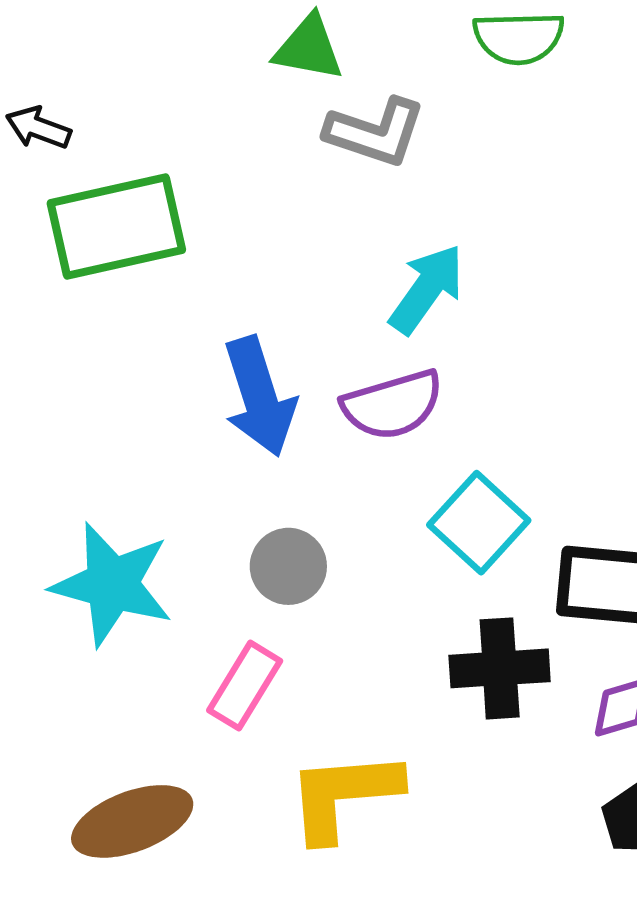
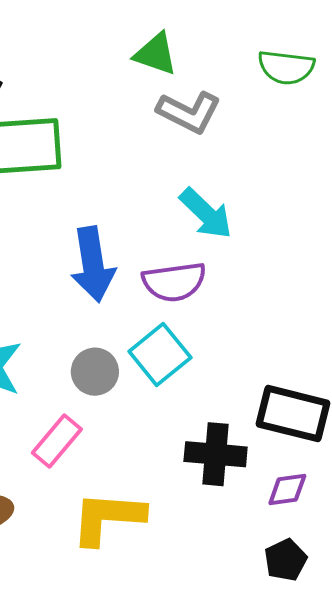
cyan arrow: (427, 289) -> (206, 214), turned 90
cyan square: (479, 523) -> (160, 355), moved

